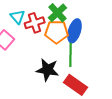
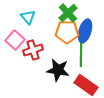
red cross: (35, 23) -> (33, 50), moved

